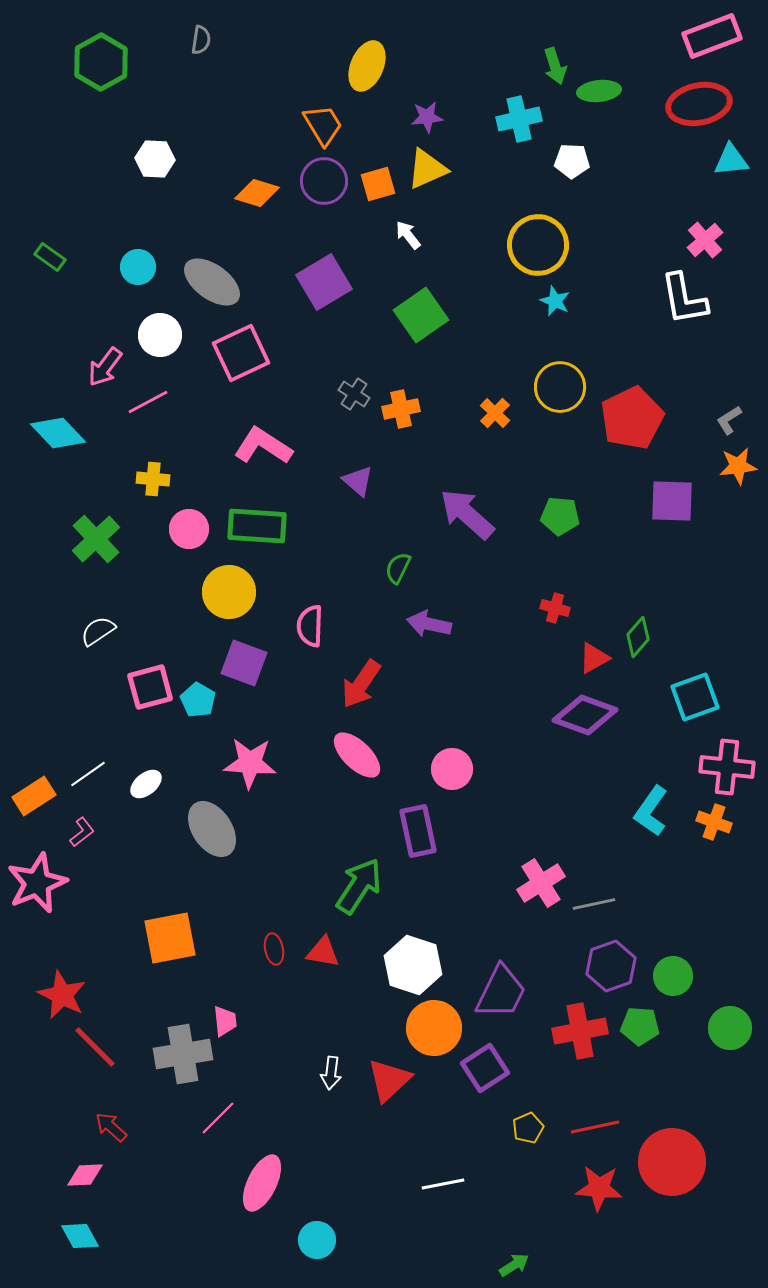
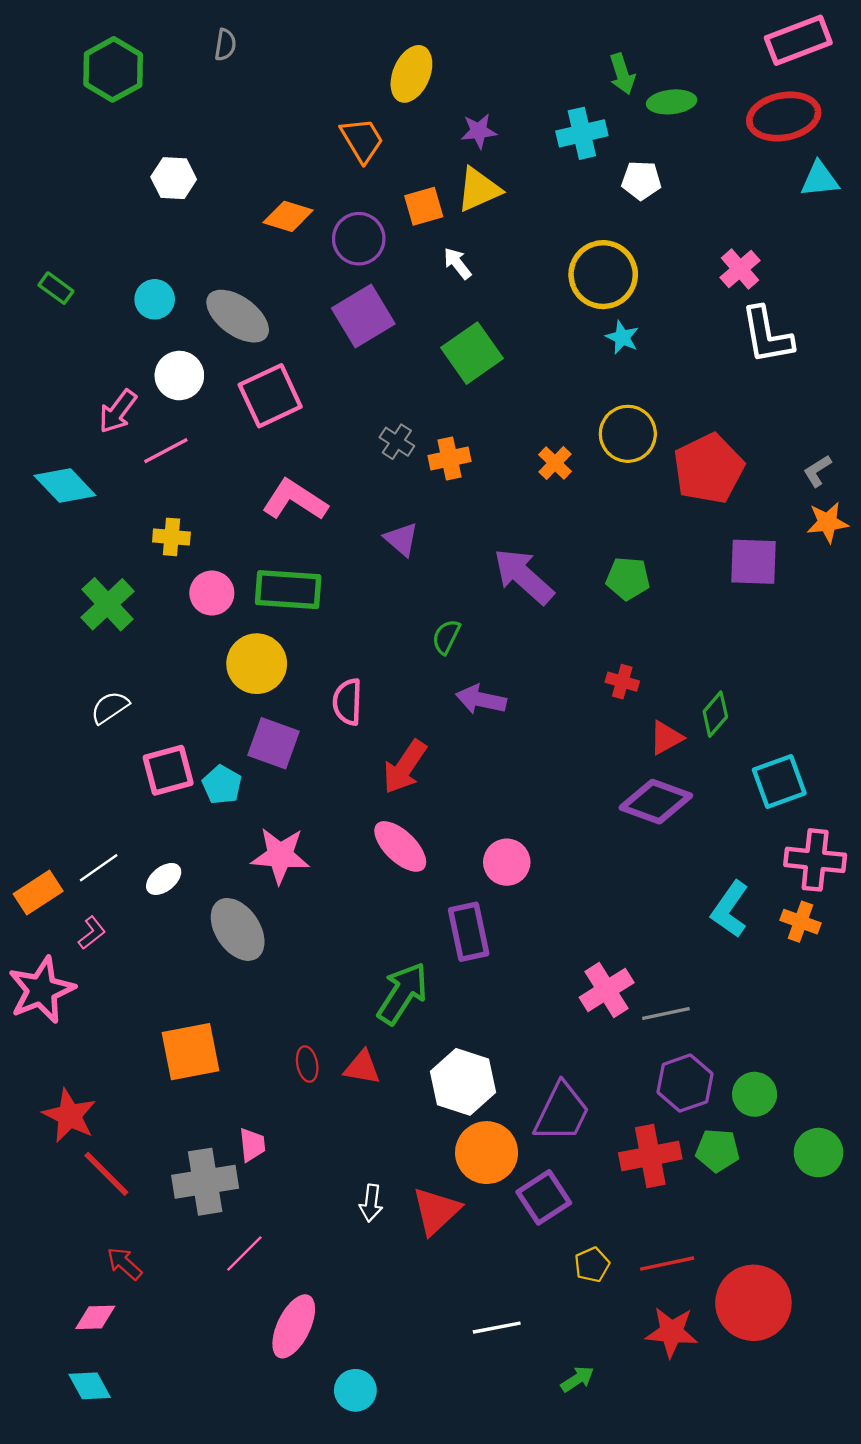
purple circle: (324, 181) -> (359, 239), moved
pink cross: (705, 240) -> (740, 269), moved
green arrow: (514, 1265) -> (577, 1379), moved

